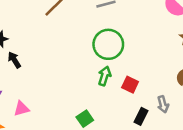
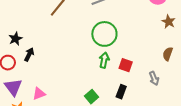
black arrow: (14, 60) -> (29, 54), turned 64
black rectangle: (141, 116) -> (121, 92), moved

